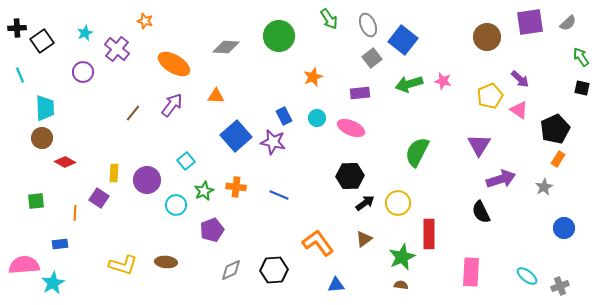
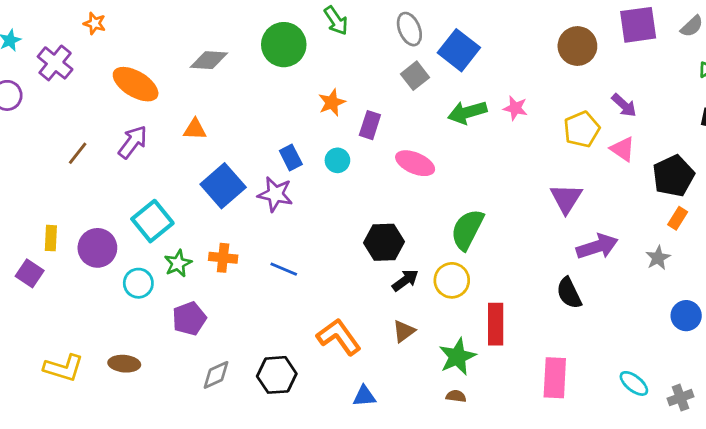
green arrow: (329, 19) -> (336, 21), moved
purple rectangle: (360, 93) -> (370, 125), moved, turned -66
pink ellipse: (351, 128) -> (415, 163), moved
green semicircle: (417, 152) -> (467, 230), moved
cyan square: (186, 161) -> (152, 221), size x1.6

